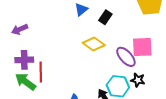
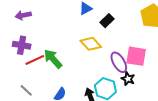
red line: (41, 72) -> (35, 60), turned 54
black star: (138, 80) -> (128, 79), moved
green arrow: (25, 82) -> (53, 59), moved

